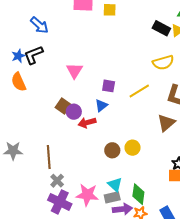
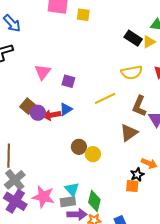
purple square: (109, 86) -> (68, 81), moved
red arrow: (87, 123) -> (52, 115), moved
brown circle: (112, 150) -> (79, 147), moved
gray cross: (57, 181) -> (15, 180), size x1.5

